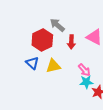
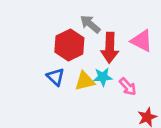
red arrow: (71, 42) -> (110, 48), size x1.5
cyan star: (86, 82) -> (103, 77), moved

